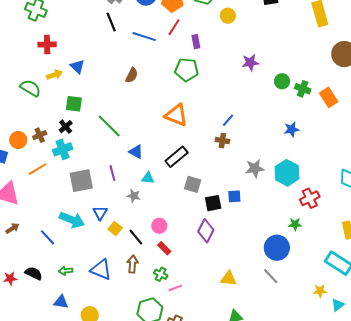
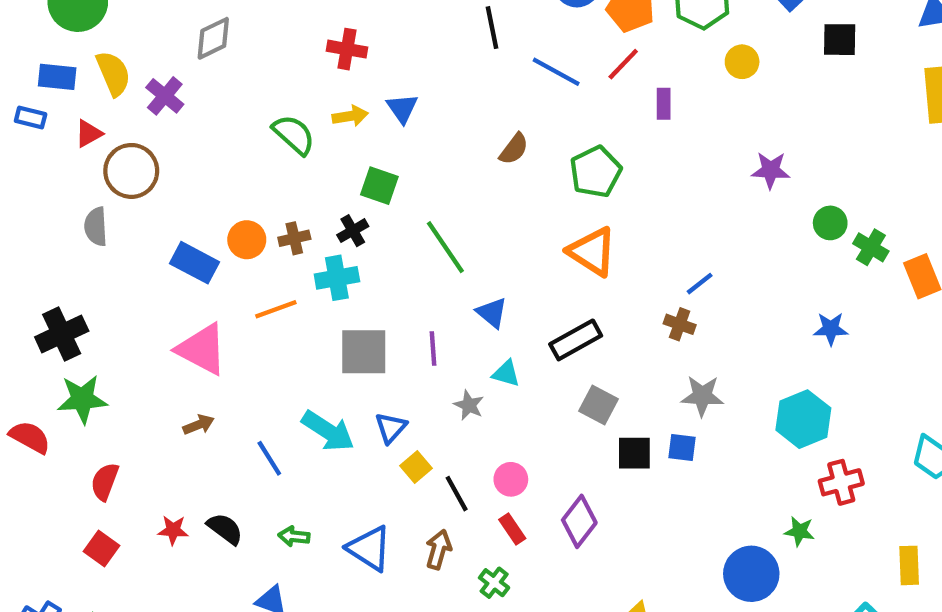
green pentagon: (187, 70) -> (596, 172), moved, turned 30
gray star: (255, 168) -> (702, 396), moved
purple diamond: (206, 231) -> (579, 521), moved

